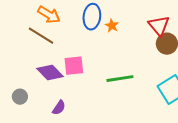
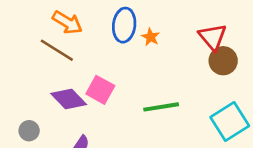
pink square: (74, 66) -> (100, 90), turned 35

